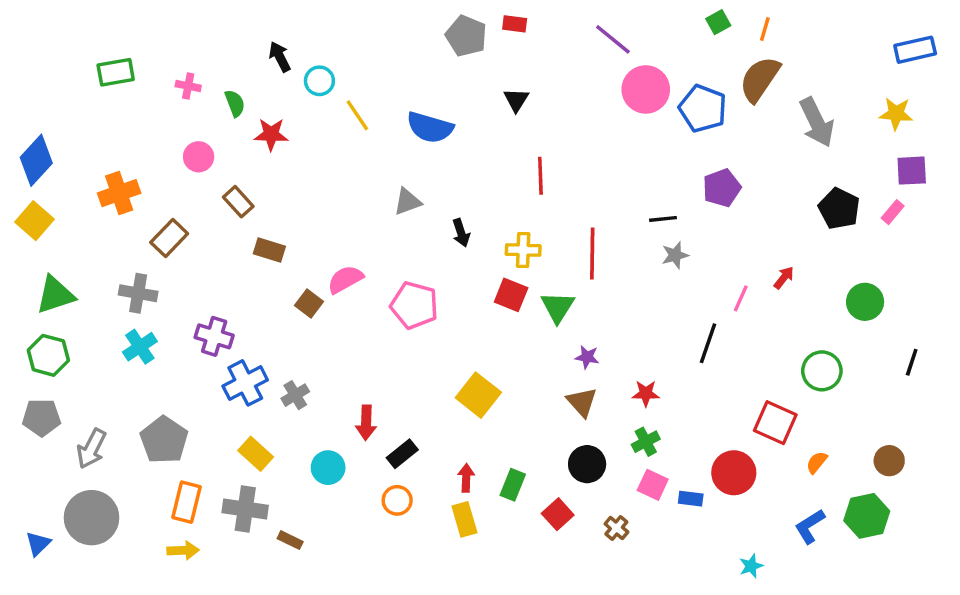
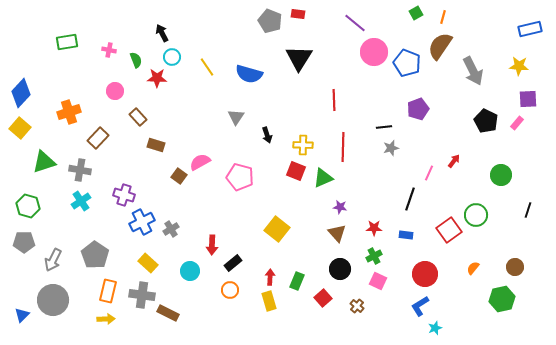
cyan circle: (319, 81) -> (172, 57), moved
black triangle: (516, 100) -> (299, 58), size x1.8
red line: (540, 176) -> (334, 100), moved
gray triangle: (407, 202) -> (236, 117), turned -36
green triangle: (55, 295) -> (44, 162), moved
green triangle: (558, 307) -> (323, 178), turned 35
red square: (775, 423) -> (449, 230), moved, turned 30
blue rectangle: (691, 499) -> (406, 235), moved
blue L-shape: (810, 526) -> (420, 306), moved
brown rectangle: (290, 540) -> (168, 313), size x1.5

